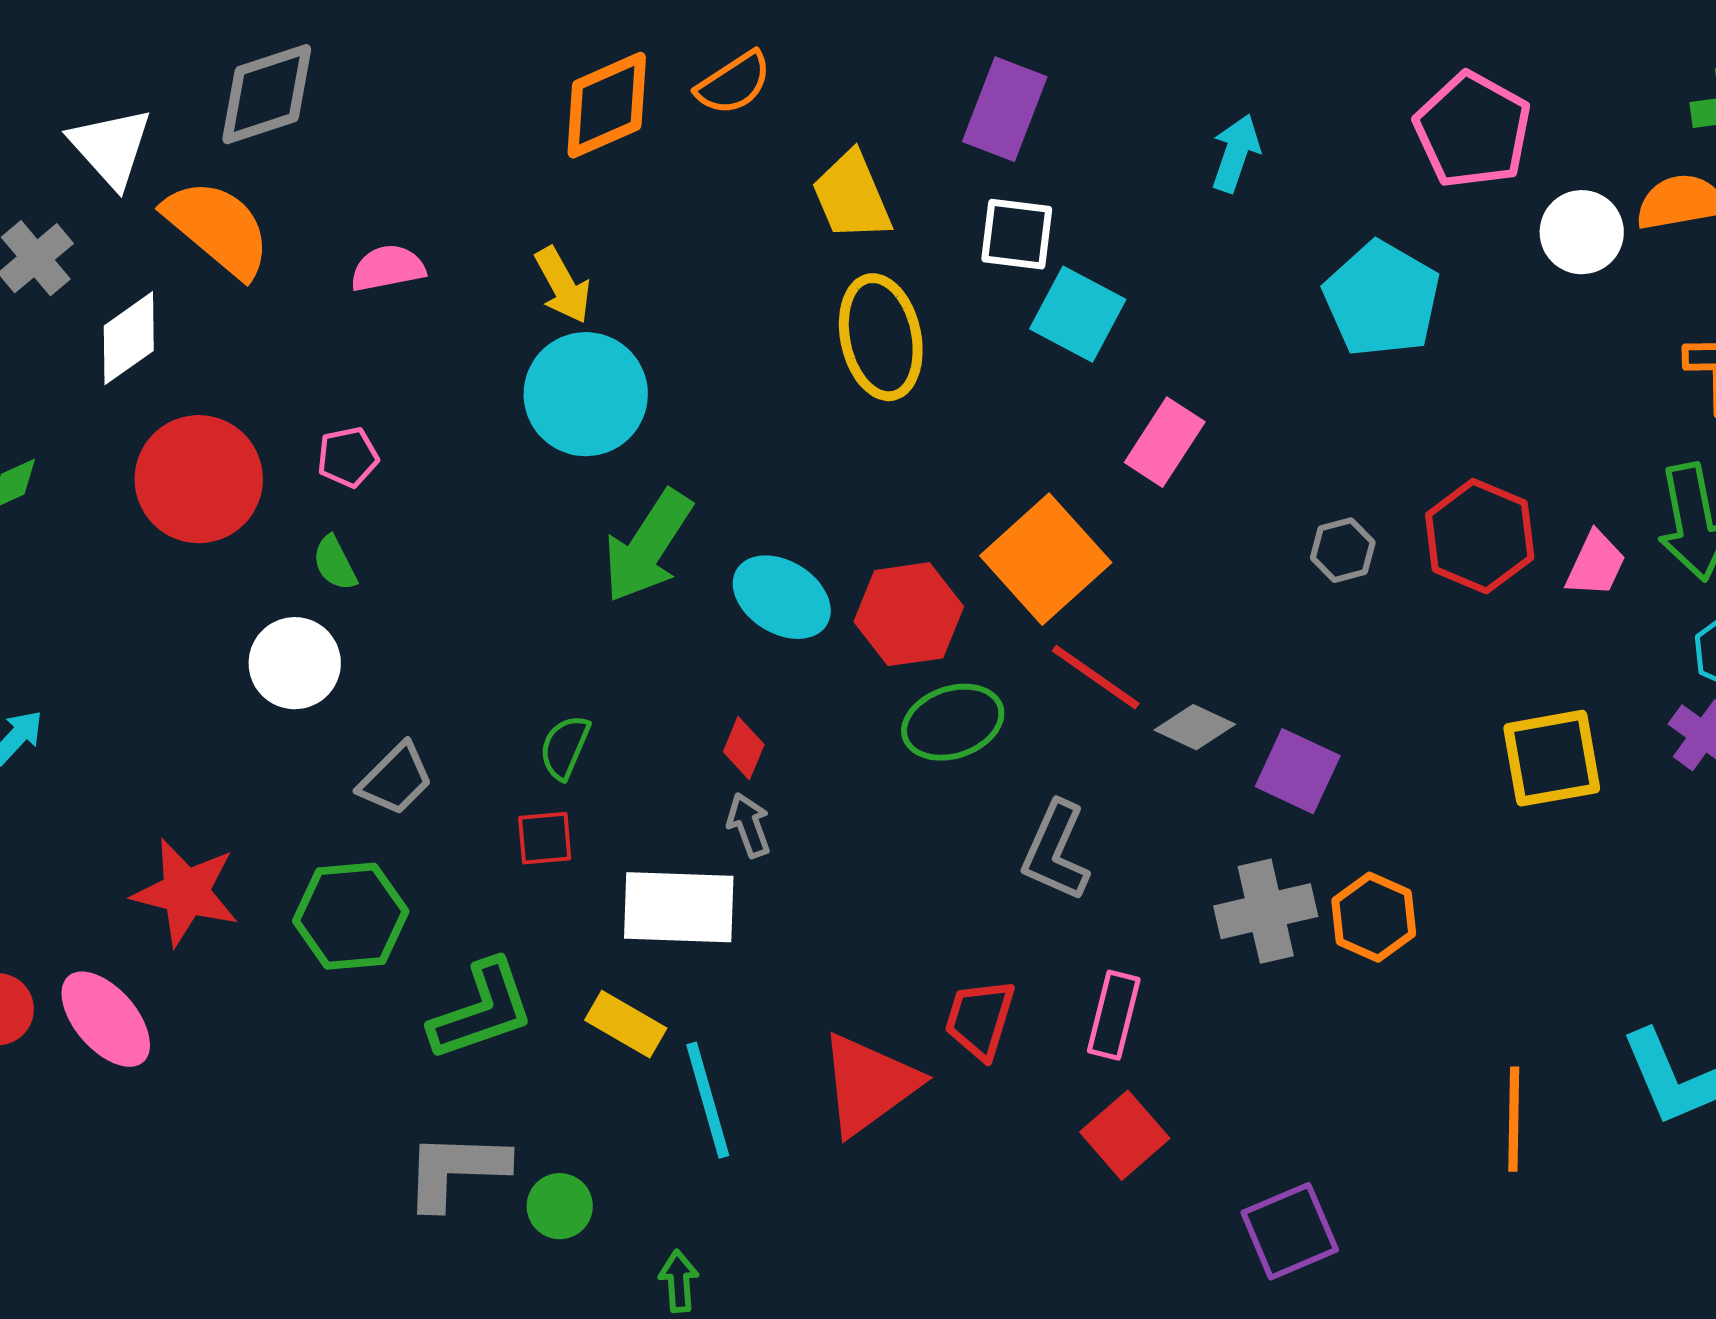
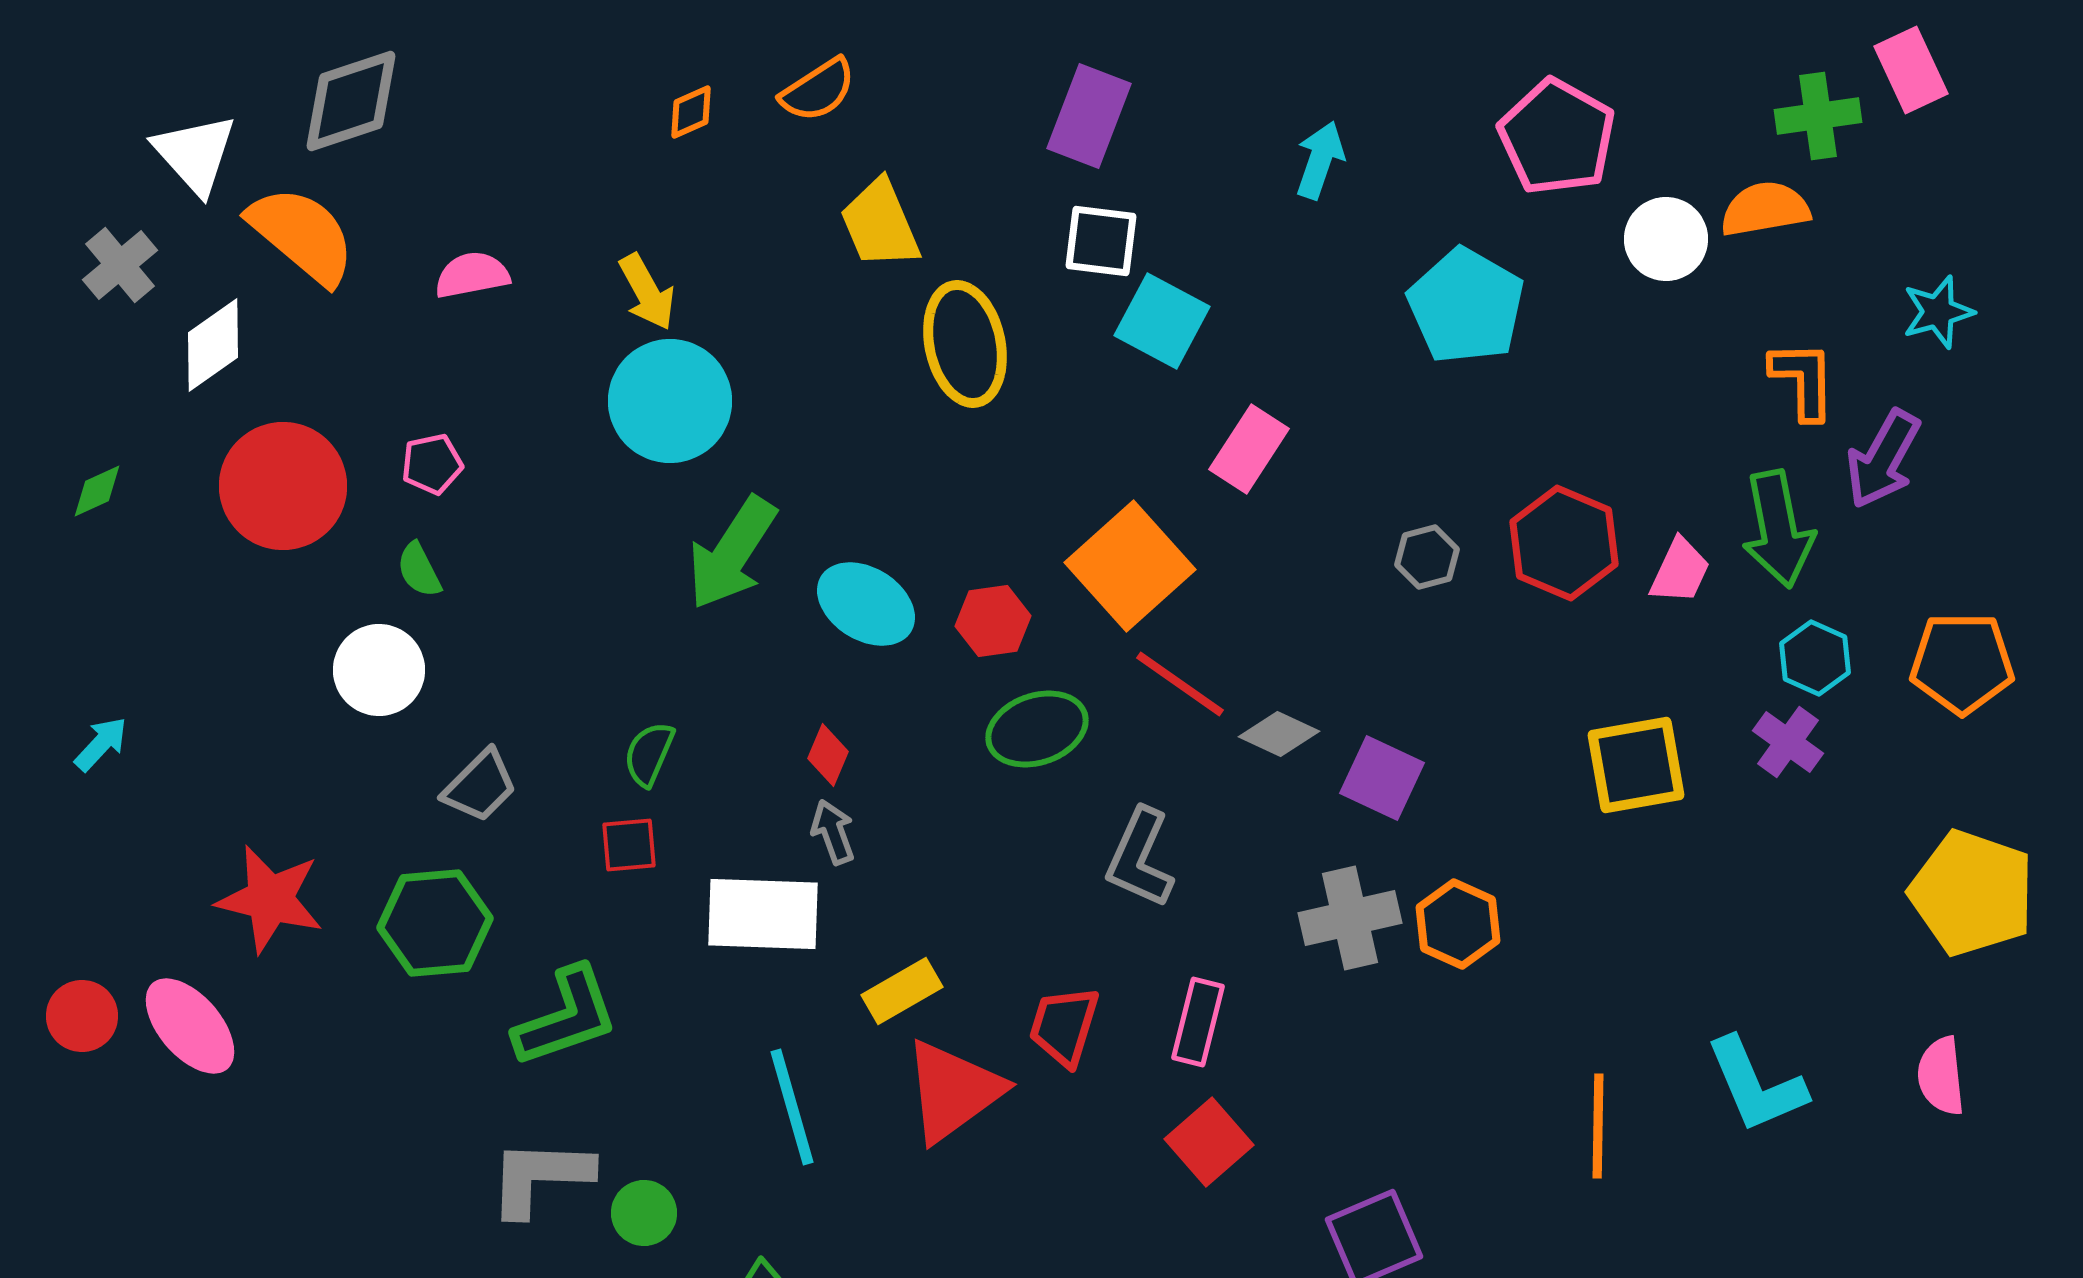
orange diamond: (607, 105) -> (691, 112), size x0.5
yellow trapezoid: (852, 196) -> (880, 224), moved
red hexagon: (909, 614) -> (993, 621), size x0.7
yellow rectangle: (626, 1024) -> (902, 991), moved, turned -60

